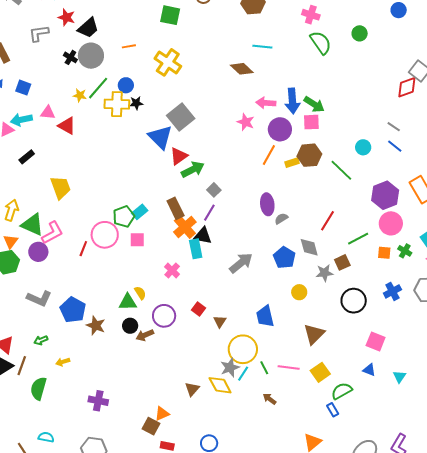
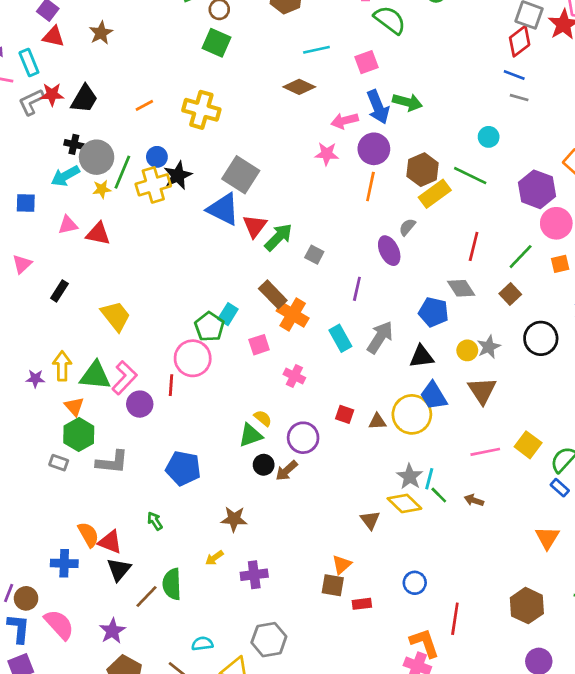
green square: (170, 15) -> (216, 43), moved, turned 30
gray L-shape: (39, 33) -> (31, 102), moved
gray circle: (91, 56) -> (97, 157), moved
black star: (136, 103) -> (178, 175), size x1.5
cyan arrow: (21, 120) -> (65, 176), moved
pink square: (311, 122) -> (367, 62), moved
blue line: (395, 146) -> (514, 75), moved
yellow rectangle: (292, 163) -> (435, 194), moved, size x1.6
purple line: (209, 213) -> (357, 289), moved
gray semicircle: (281, 219) -> (407, 227), moved
black triangle: (203, 236) -> (422, 357), moved
pink square: (137, 240) -> (259, 345), moved
cyan rectangle: (196, 249) -> (340, 338), moved
purple circle: (38, 252) -> (140, 404), moved
gray star: (324, 273) -> (489, 347), moved
gray L-shape: (39, 299) -> (112, 462), moved
brown triangle: (220, 321) -> (377, 421), turned -48
brown star: (96, 325) -> (234, 519), moved
brown triangle: (314, 334) -> (482, 391), moved
green arrow: (41, 340) -> (155, 521), turned 96
yellow circle: (243, 349) -> (412, 414), moved
yellow arrow: (63, 362) -> (214, 558), moved
brown line: (22, 366) -> (147, 596), moved, turned 42
green line: (264, 368) -> (439, 495), moved

